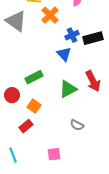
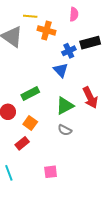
orange cross: (50, 15) -> (46, 30), turned -30
black rectangle: (93, 38) -> (90, 43), moved
gray semicircle: (77, 125) -> (65, 130), moved

